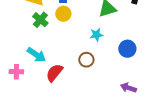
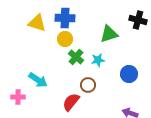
green cross: (40, 20) -> (76, 57), moved
red semicircle: (54, 73) -> (71, 102), moved

